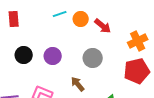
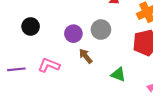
purple circle: (53, 56) -> (73, 34), moved

